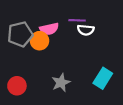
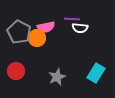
gray pentagon: (20, 34) -> (19, 32), turned -30
red circle: (17, 86) -> (16, 71), moved

